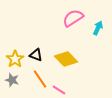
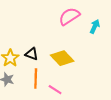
orange line: (40, 79) -> (36, 78), turned 36

